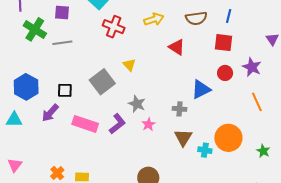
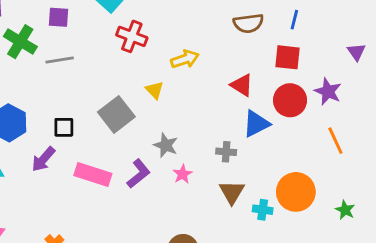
yellow arrow: (154, 19) -> (185, 59), moved
red triangle: (177, 47) -> (242, 85), moved
red circle: (225, 73) -> (290, 100), size x1.5

